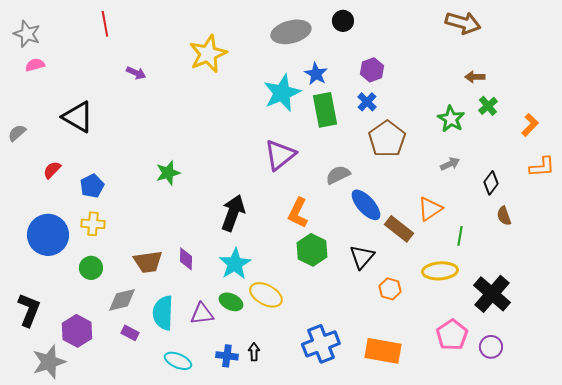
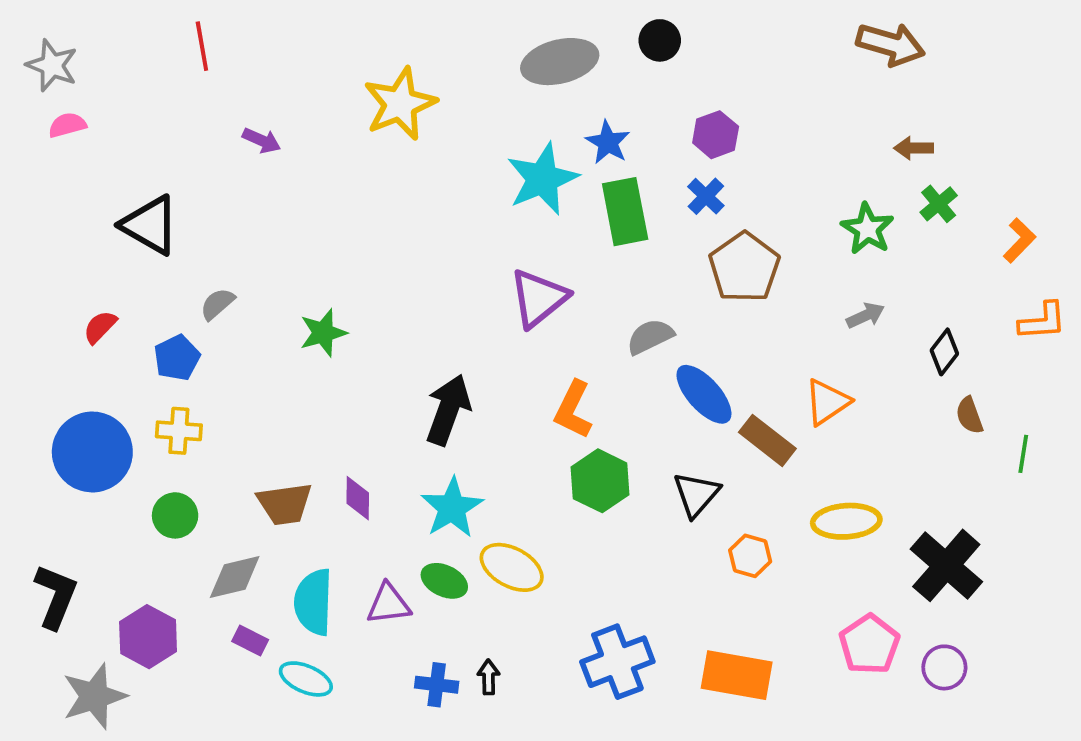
gray semicircle: (17, 133) -> (217, 304), moved
green line: (460, 236) -> (1023, 454), moved
cyan ellipse: (178, 361) -> (306, 679), moved

